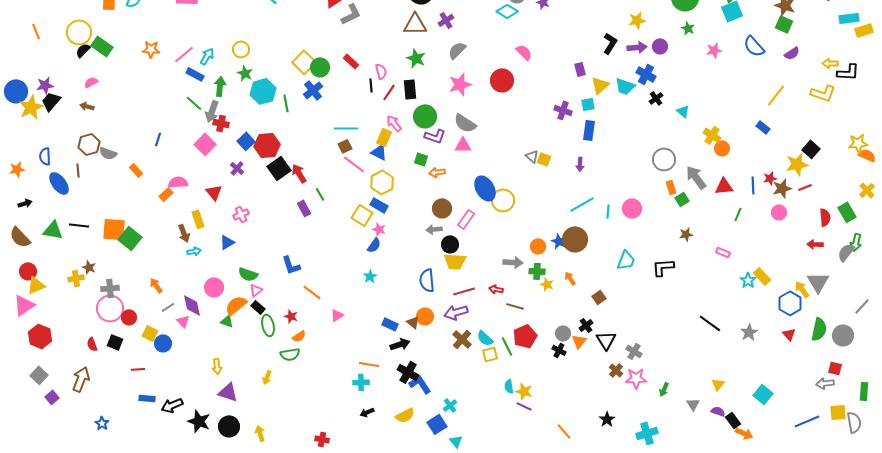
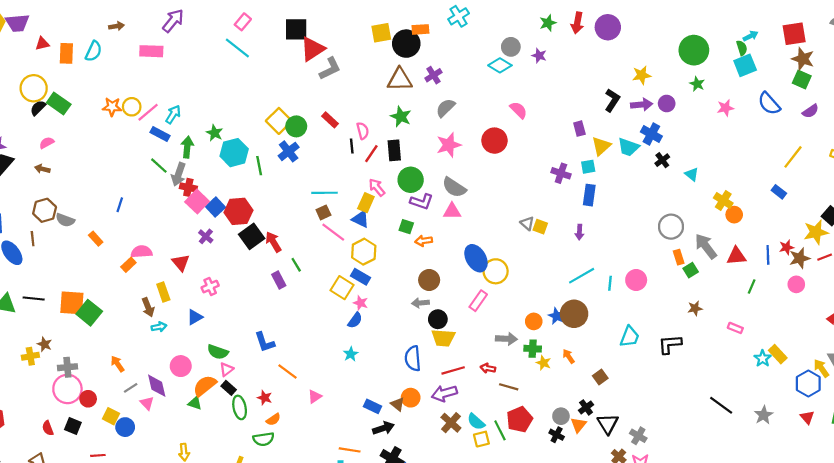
yellow circle: (241, 49) -> (132, 107), moved
pink square: (205, 144) -> (197, 202), moved
pink rectangle: (466, 219) -> (478, 301), moved

